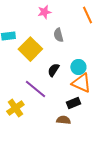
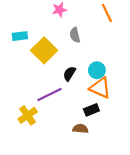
purple line: (35, 89) -> (50, 94), turned -65

